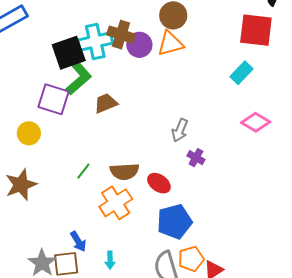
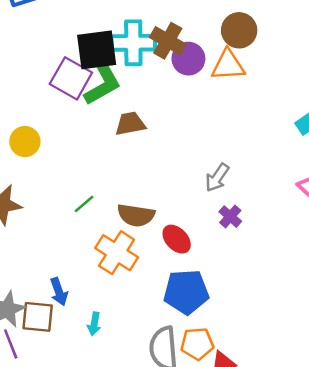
purple square: (54, 99) -> (71, 78), moved
orange cross: (116, 203) -> (117, 253), turned -36

